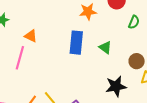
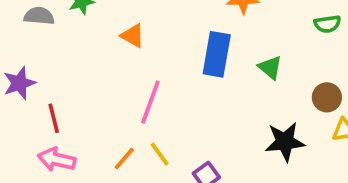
green semicircle: (134, 22) -> (327, 24), turned 56
pink line: (20, 58) -> (150, 102), moved

